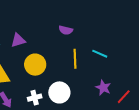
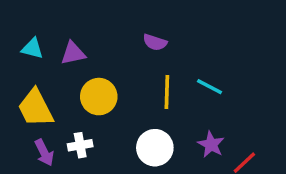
white circle: (59, 92) -> (155, 148), moved
white cross: (35, 98) -> (80, 145), moved

